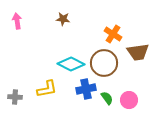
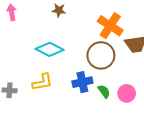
orange cross: (113, 34) -> (110, 26), size x1.4
cyan diamond: (71, 64) -> (50, 49), moved

